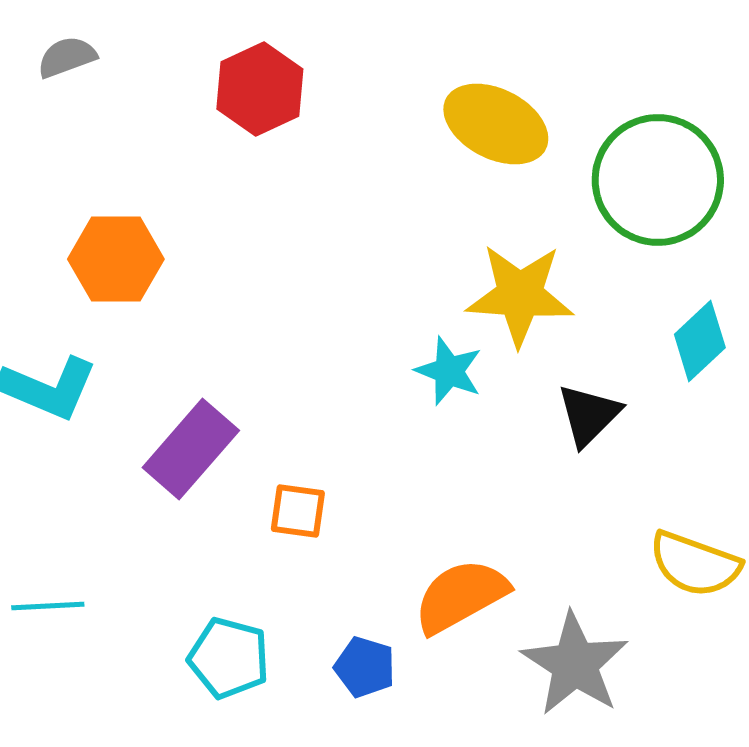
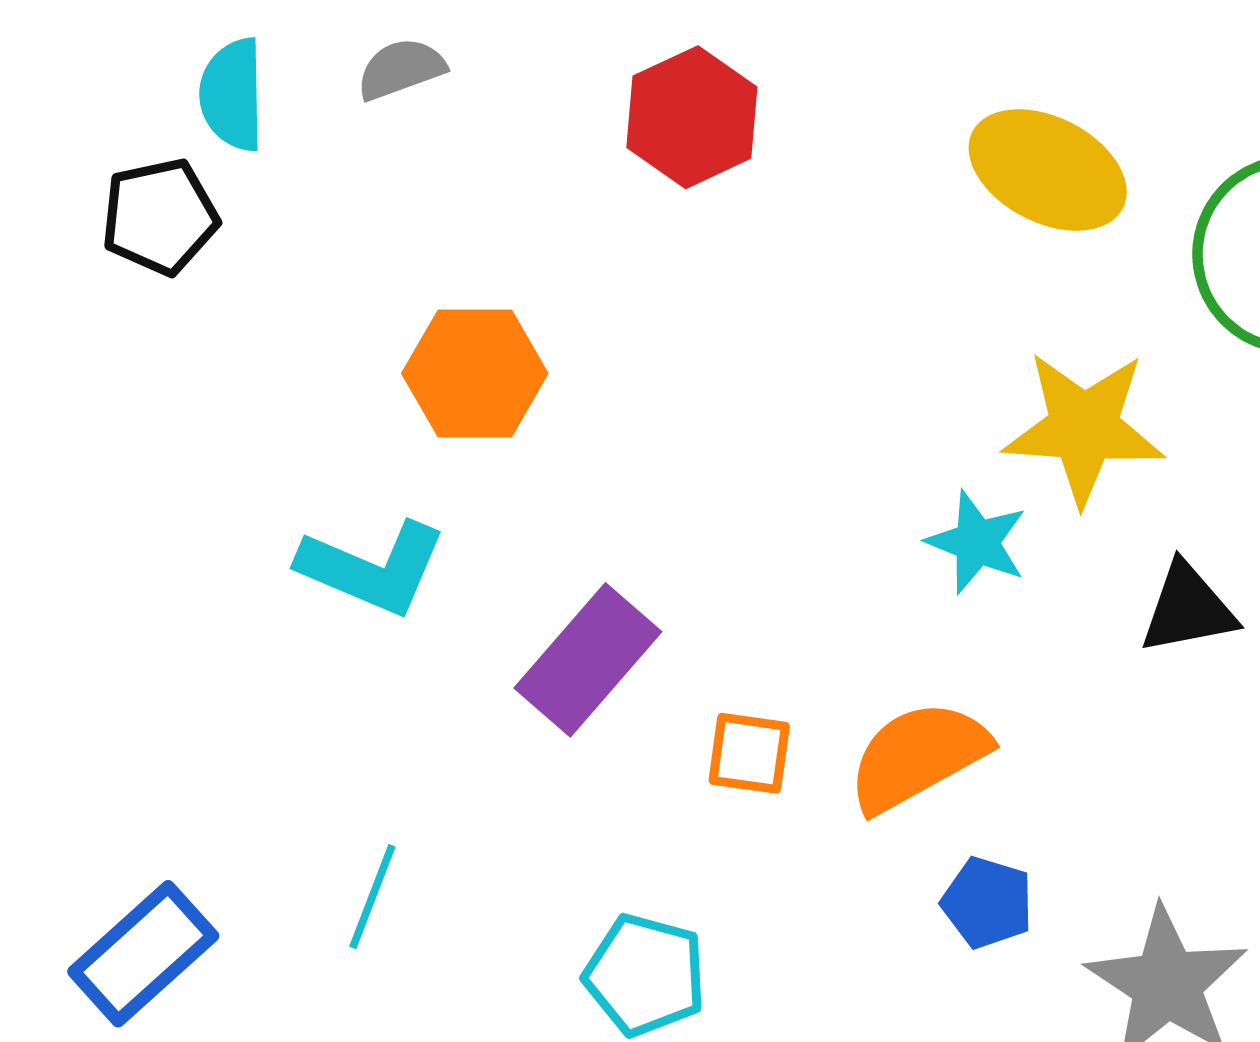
black triangle: (589, 415) -> (1188, 609), turned 34
orange semicircle: (461, 596) -> (918, 756), moved
cyan line: (48, 606) -> (372, 897), turned -66
blue pentagon: (365, 667) -> (987, 903), moved

